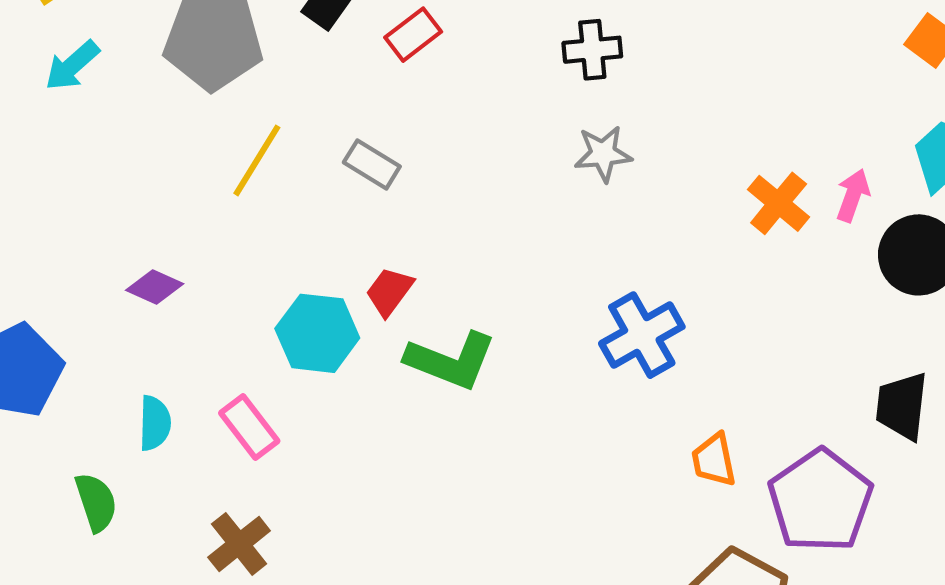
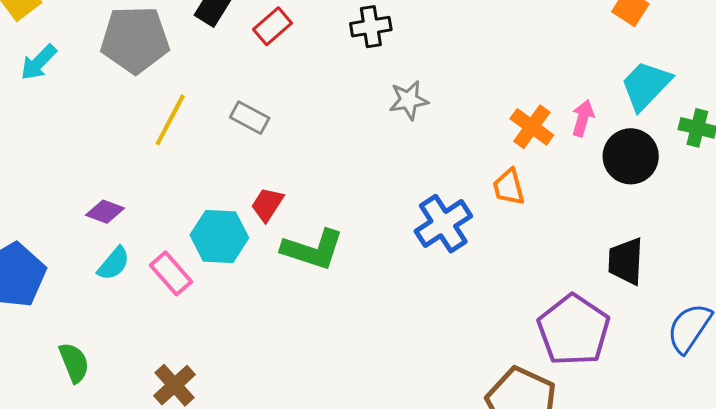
black cross: (592, 50) -> (371, 27), moved
cyan semicircle: (155, 423) -> (114, 264), moved, turned 42
pink rectangle: (249, 427) -> (171, 273), moved
orange trapezoid: (714, 460) -> (509, 187), moved

